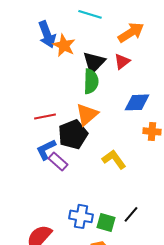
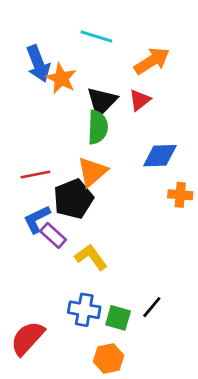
yellow L-shape: (114, 159) -> (91, 257), moved

